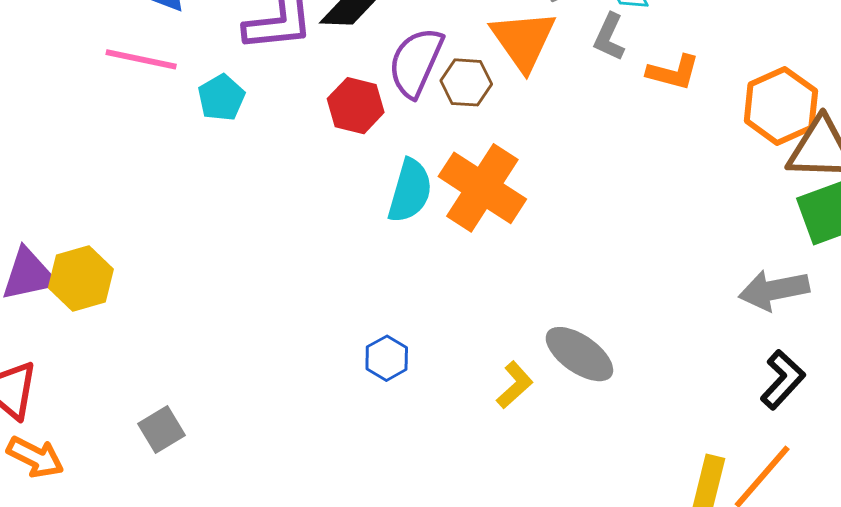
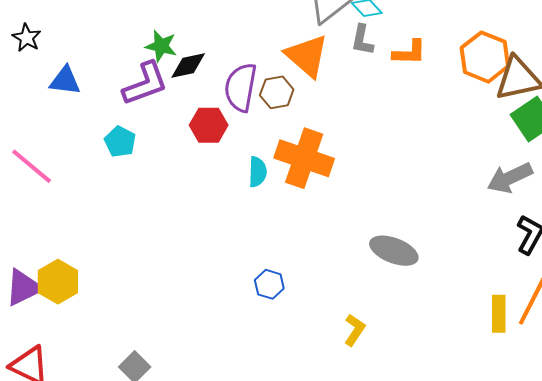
pink line: (141, 59) -> (32, 166), moved, turned 42
cyan semicircle: (410, 191) -> (258, 172), size x0.7
yellow L-shape: (515, 385) -> (355, 330), moved

